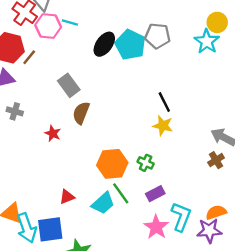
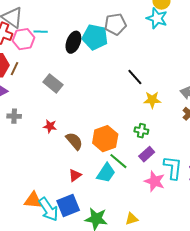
brown semicircle: (81, 113) -> (74, 141), moved, turned 132
yellow star: (163, 126) -> (152, 100), moved
green cross: (146, 163) -> (141, 131), moved

